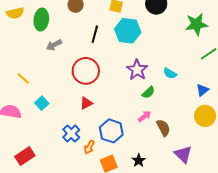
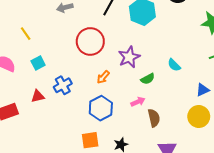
purple star: (137, 70) -> (129, 57), moved
red triangle: (86, 103) -> (38, 96), moved
blue cross: (71, 133) -> (63, 85), moved
orange arrow: (89, 147) -> (103, 77), moved

